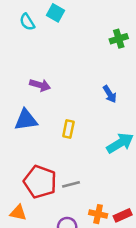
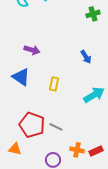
blue triangle: (26, 120) -> (21, 77), turned 42
gray line: (71, 184) -> (56, 127), turned 40

